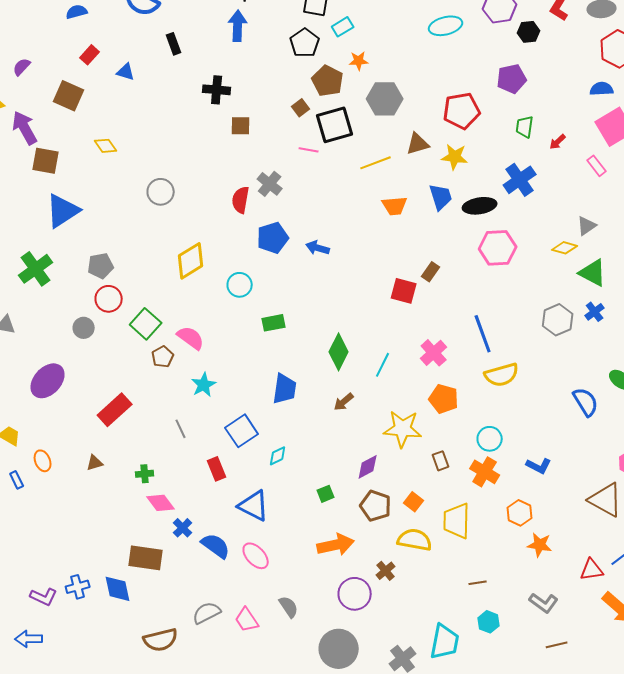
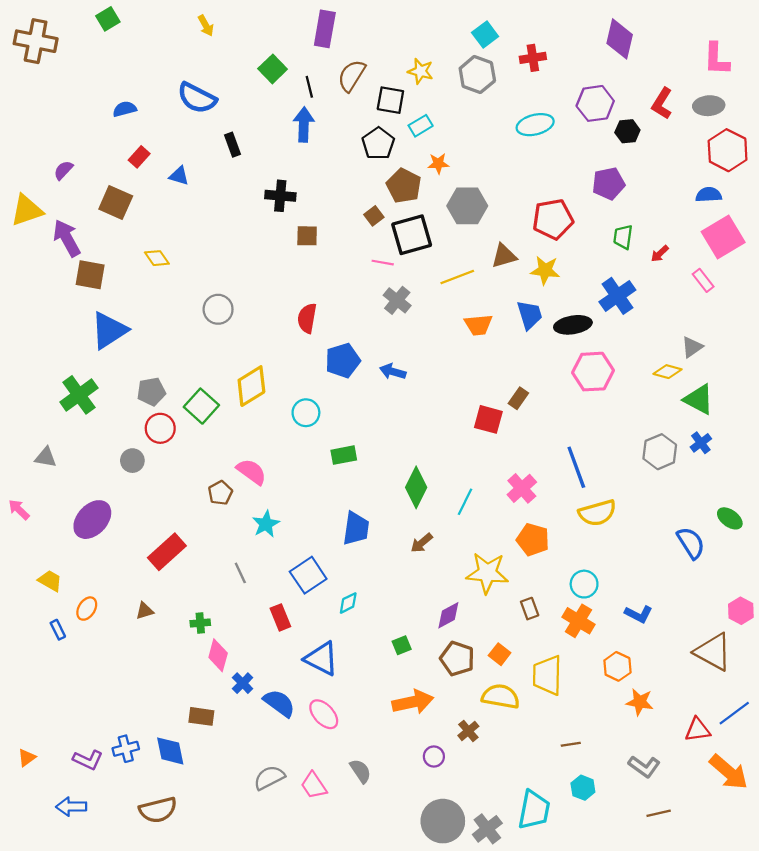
gray cross: (270, 184) -> (397, 300), moved
green square: (146, 324) -> (201, 406), moved
orange ellipse: (43, 461) -> (87, 609), turned 55
pink diamond: (161, 503) -> (218, 655), turned 52
brown rectangle: (146, 558) -> (201, 716), size x0.7
purple circle: (355, 594) -> (434, 757), size x0.6
brown semicircle: (161, 640) -> (158, 810), moved
gray circle: (339, 649) -> (443, 821), moved

